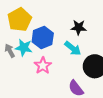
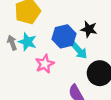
blue hexagon: (43, 38) -> (64, 36), moved

